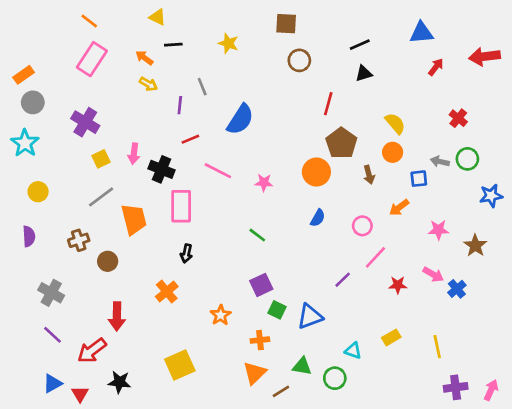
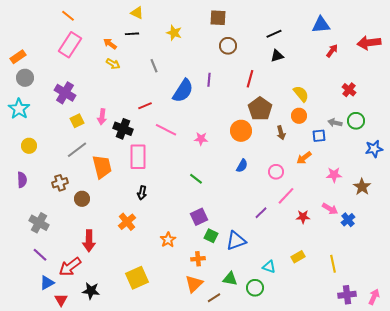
yellow triangle: (158, 17) -> (137, 13), moved
purple line: (180, 105) -> (209, 80), moved
blue triangle: (52, 383) -> (47, 283), moved

